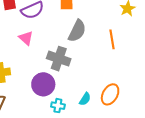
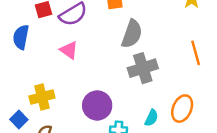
orange line: (112, 39) -> (196, 53), moved
gray cross: (59, 59) -> (143, 68), moved, turned -30

